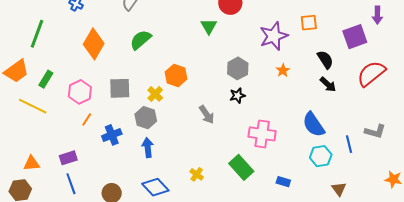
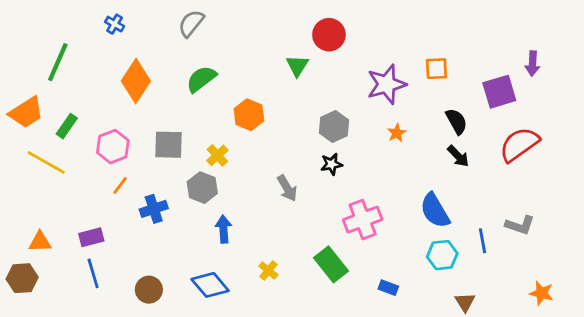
orange hexagon: (176, 76) -> (249, 115), moved
pink cross: (262, 134) -> (363, 220), turned -32
blue arrow: (148, 148) -> (224, 229), moved

